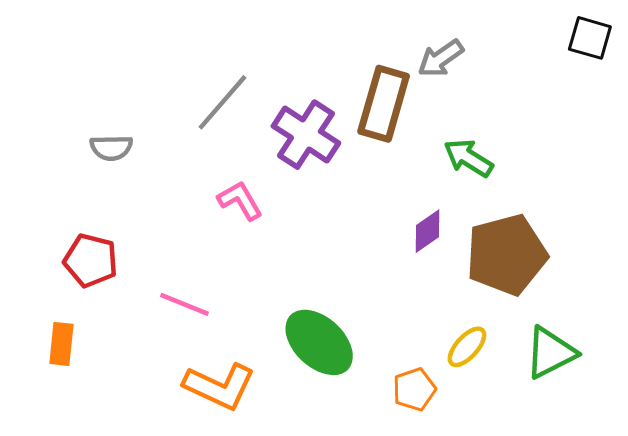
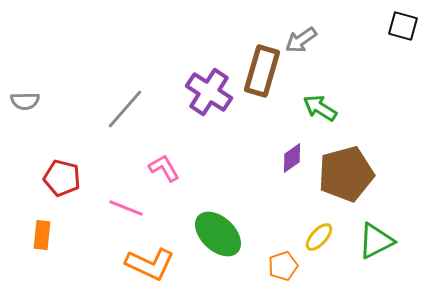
gray line: (222, 102) -> (125, 109), moved
gray semicircle: (111, 148) -> (25, 101), moved
pink L-shape: (240, 200) -> (164, 168), moved

